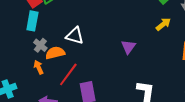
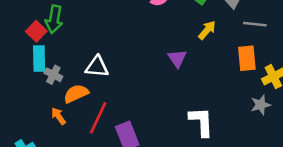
gray cross: (40, 45) -> (53, 75), moved
purple triangle: (128, 47) -> (177, 58), moved

